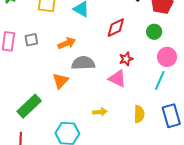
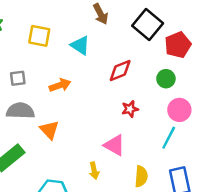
gray semicircle: (83, 63) -> (20, 111), moved
pink triangle: (117, 79) -> (114, 145), moved
orange triangle: (60, 81) -> (49, 130), turned -30
yellow arrow: (100, 112) -> (94, 171), turned 80

